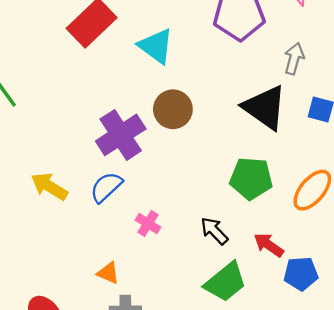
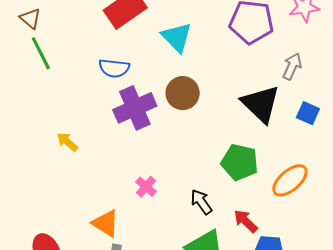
yellow arrow: (49, 186) -> (67, 142), size x0.7
blue semicircle: (106, 187) -> (114, 68), moved, turned -140
orange triangle: (108, 273) -> (106, 223), size x1.4

